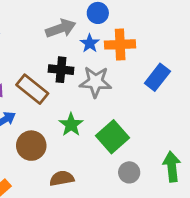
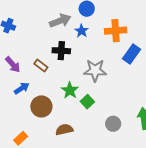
orange cross: (120, 44) -> (116, 31), moved
gray star: (96, 82) -> (95, 70), moved
brown rectangle: (32, 89) -> (41, 65), size x0.6
green square: (112, 137) -> (87, 102), moved, size x0.6

